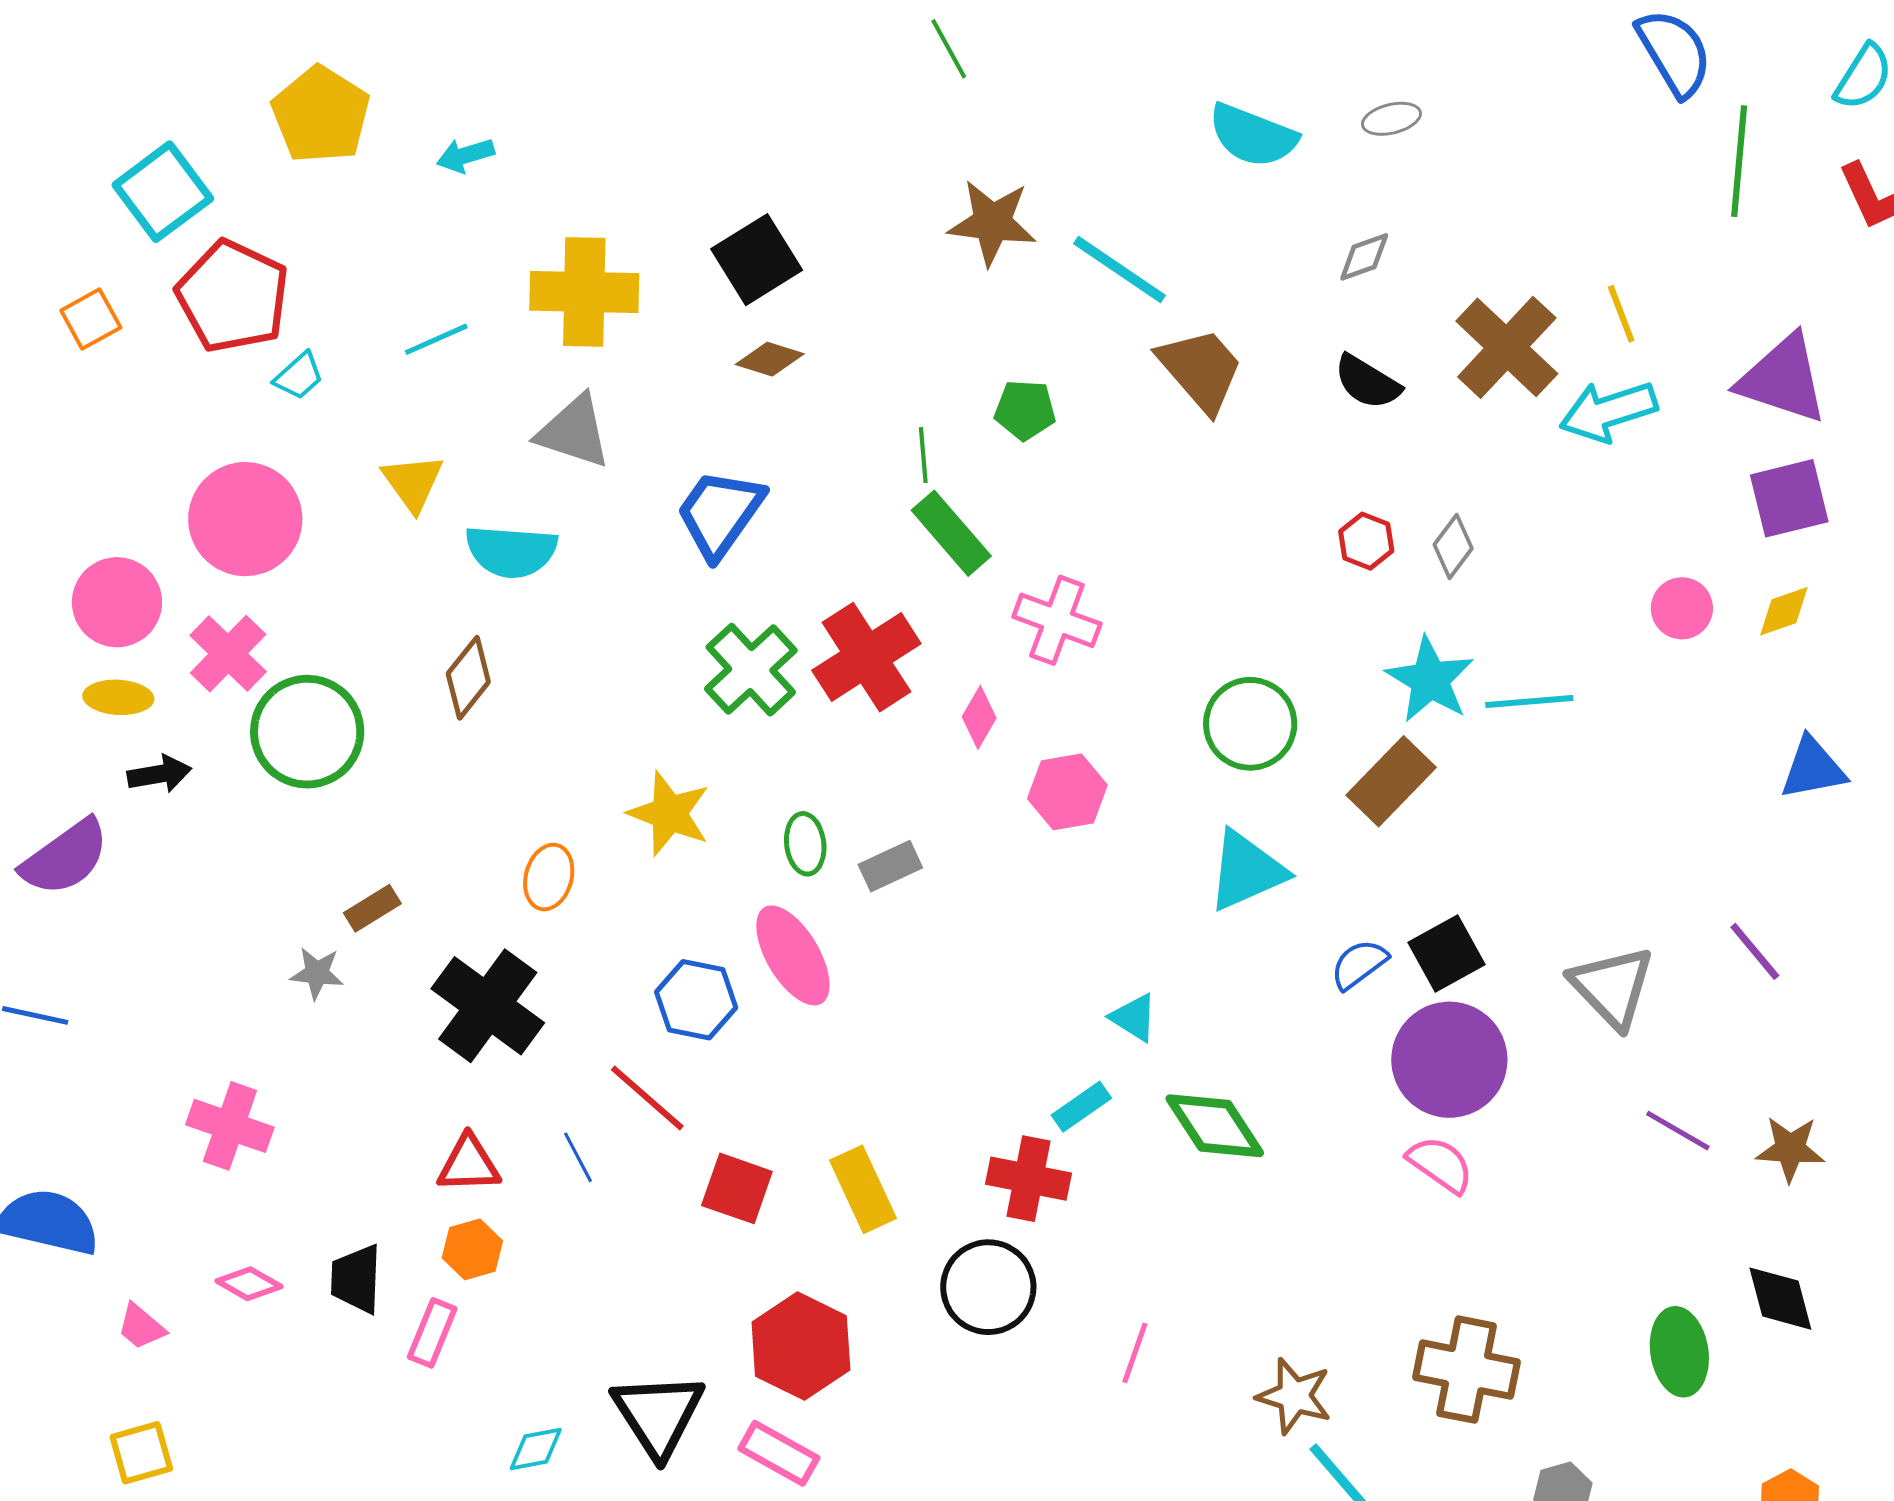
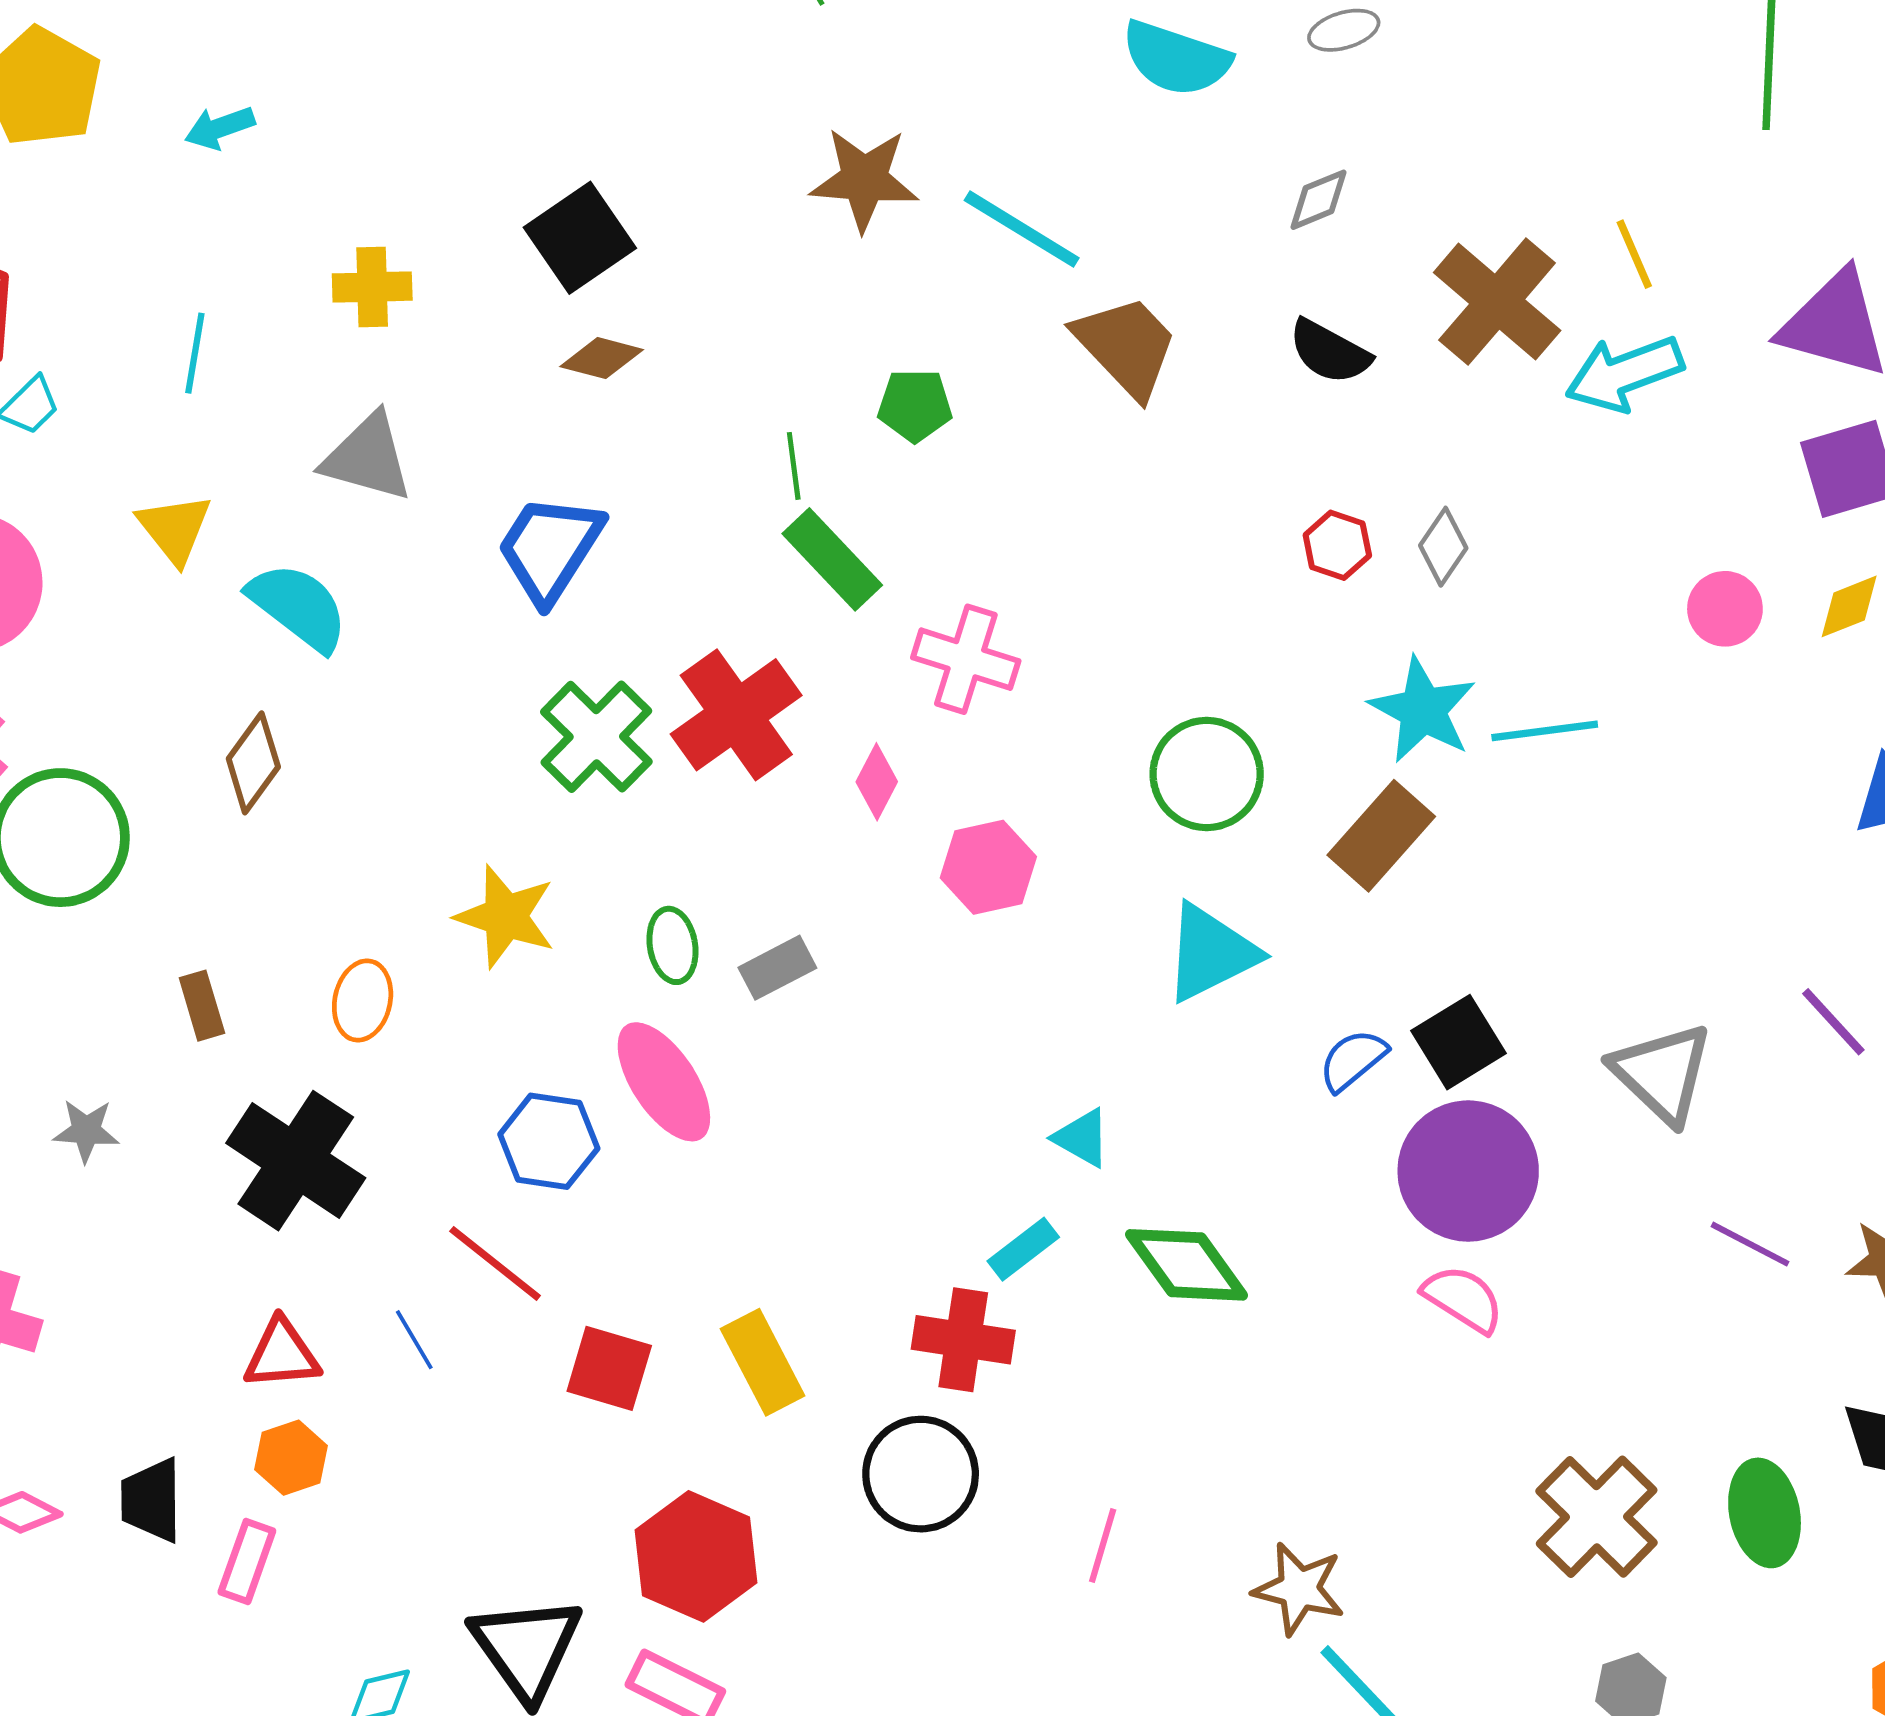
yellow cross: (584, 292) -> (372, 287), size x0.6
cyan line: (436, 339) -> (195, 353), turned -54
cyan semicircle: (511, 551) -> (298, 607), turned -144
brown rectangle: (372, 908) -> (202, 1006), moved, turned -72
brown cross: (1467, 1370) -> (1597, 1517), moved, turned 36

